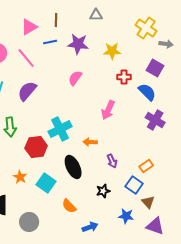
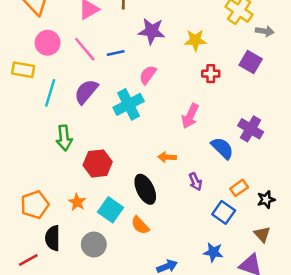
blue line: (50, 42) -> (116, 53), moved
blue semicircle: (147, 92) -> (222, 148), moved
cyan cross: (60, 129) -> (129, 104), moved
black star: (103, 191) -> (266, 200), moved
brown triangle: (148, 202) -> (262, 234), moved
orange semicircle: (69, 206) -> (140, 225), moved
gray circle: (29, 222) -> (94, 245), moved

